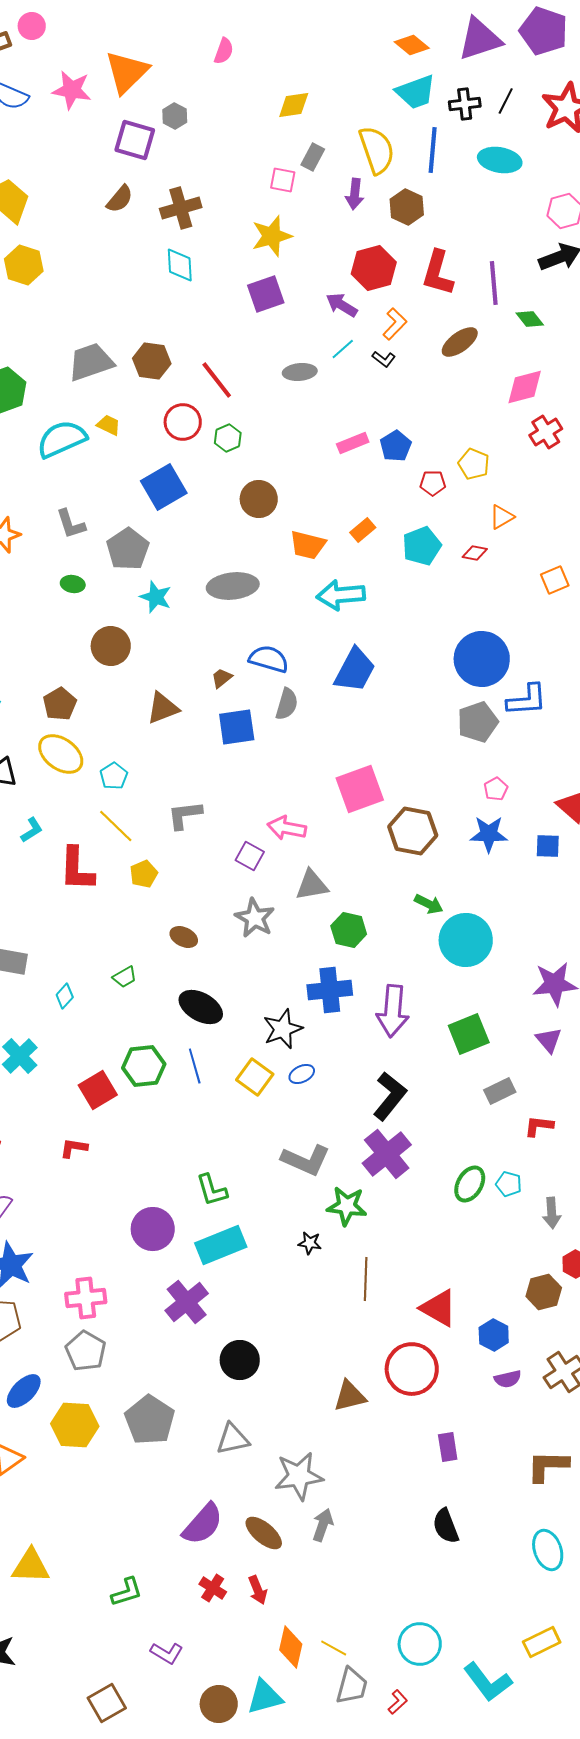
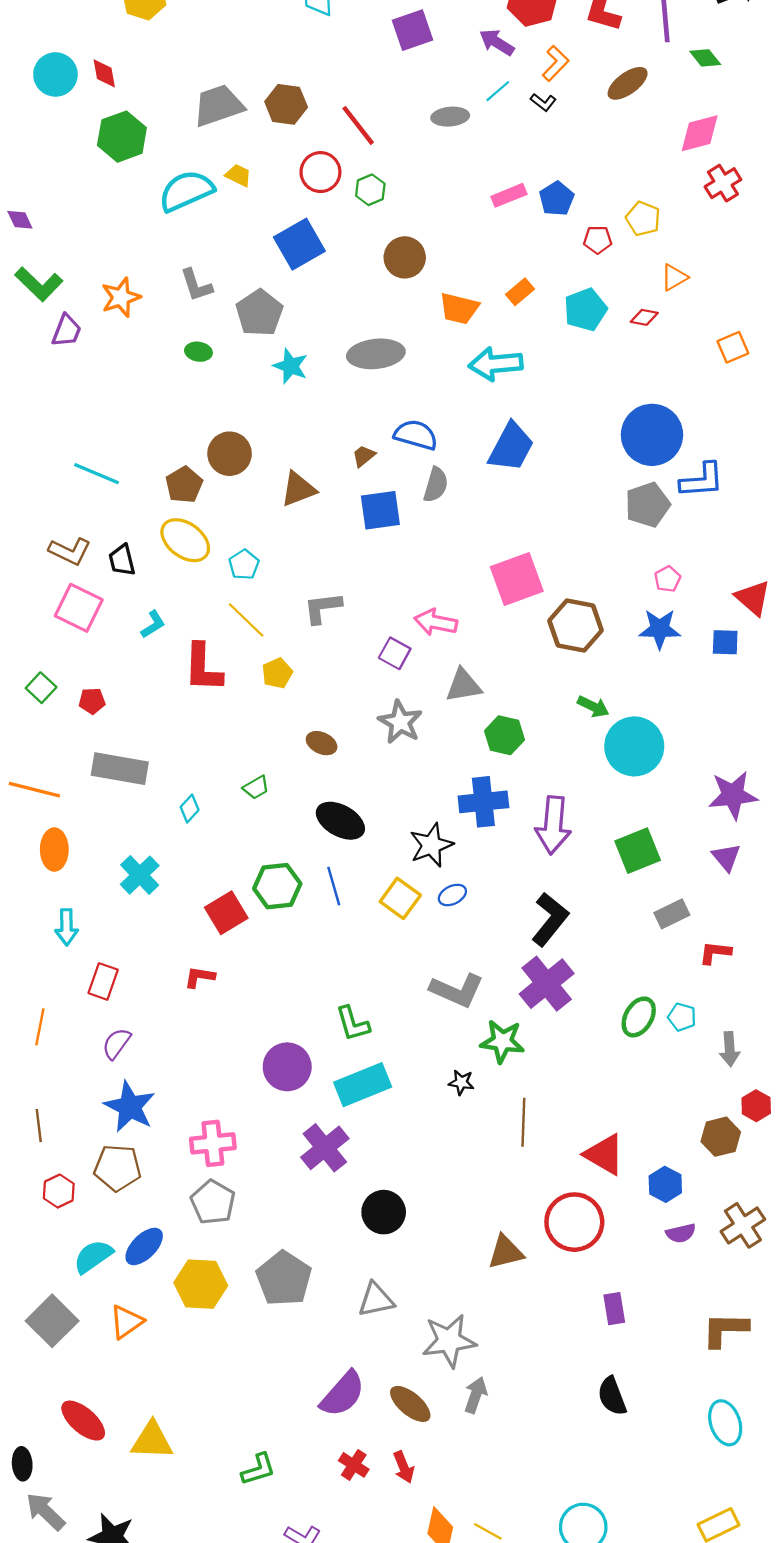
brown circle: (111, 646) -> (230, 454), moved

